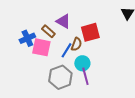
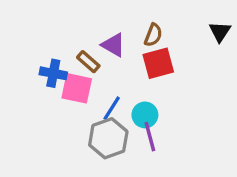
blue cross: (27, 38) -> (53, 73), turned 35
brown semicircle: (76, 44) -> (153, 35), moved
blue line: (66, 50) -> (112, 108), moved

